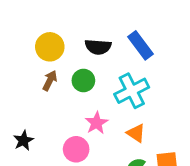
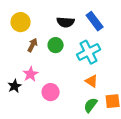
yellow circle: (50, 47) -> (21, 22), moved
pink star: (97, 123) -> (31, 74), moved

